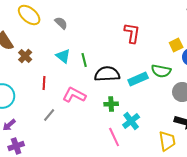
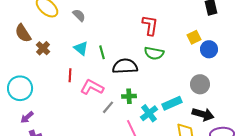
green semicircle: (161, 71) -> (154, 53), moved
cyan rectangle: (138, 79) -> (172, 103), moved
red line: (44, 83) -> (70, 75), moved
gray line: (49, 115) -> (108, 107), moved

